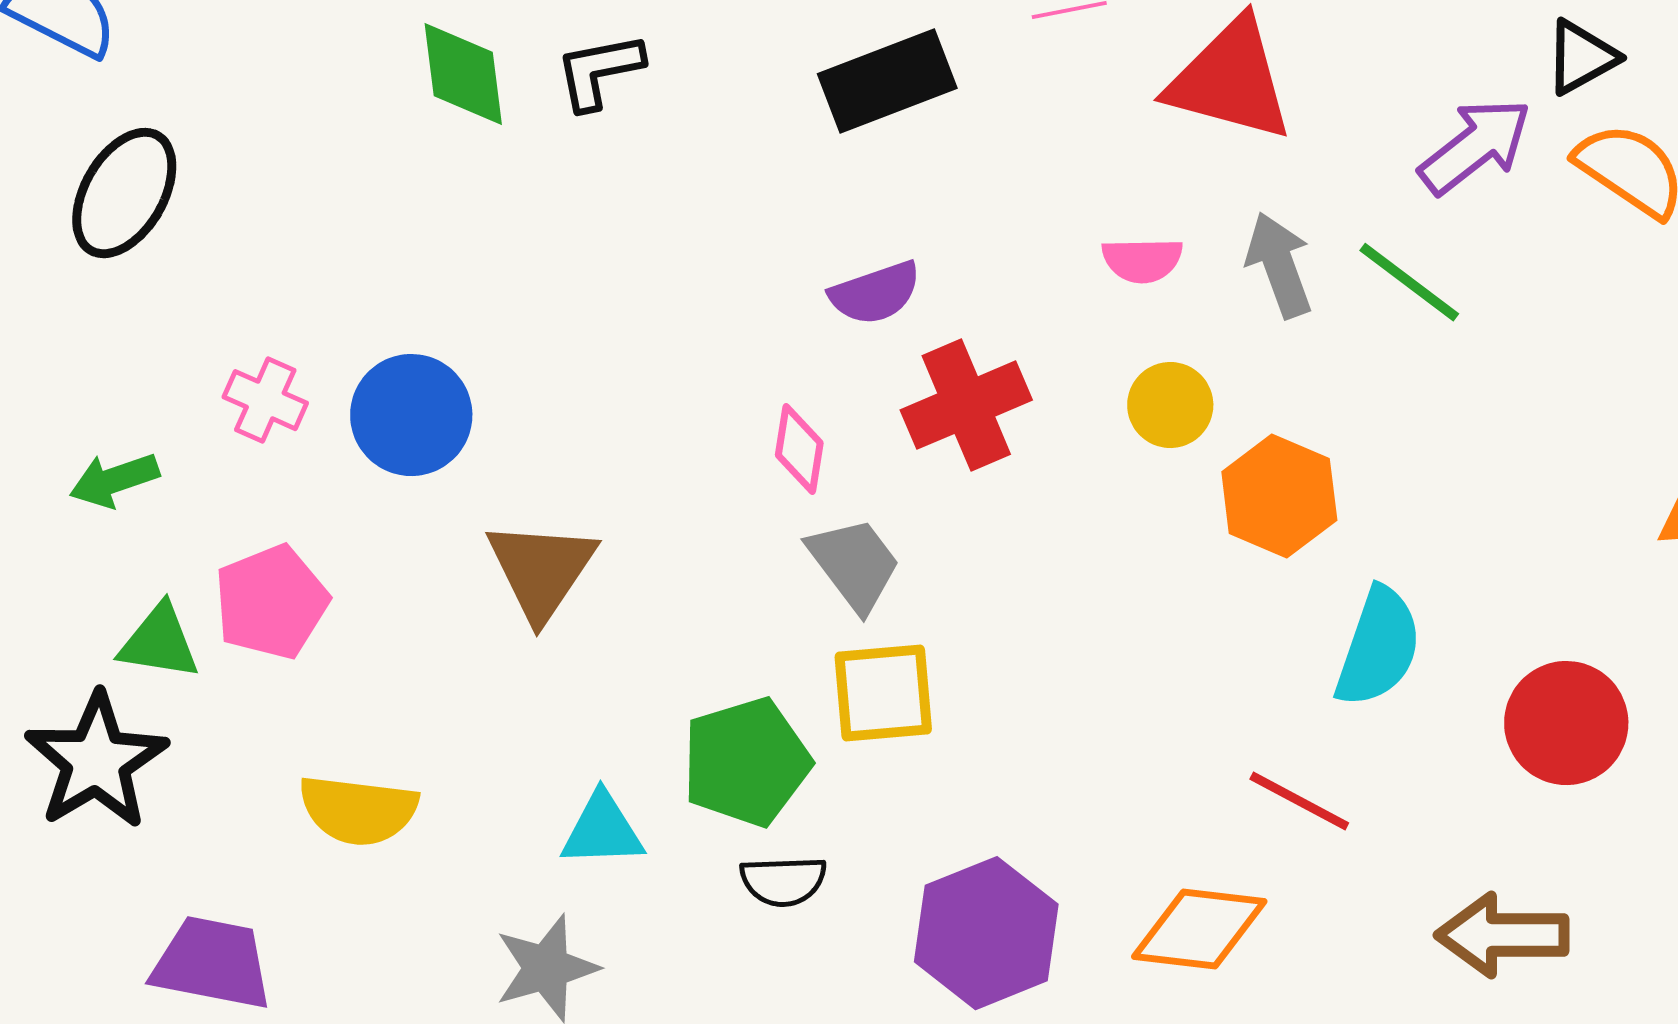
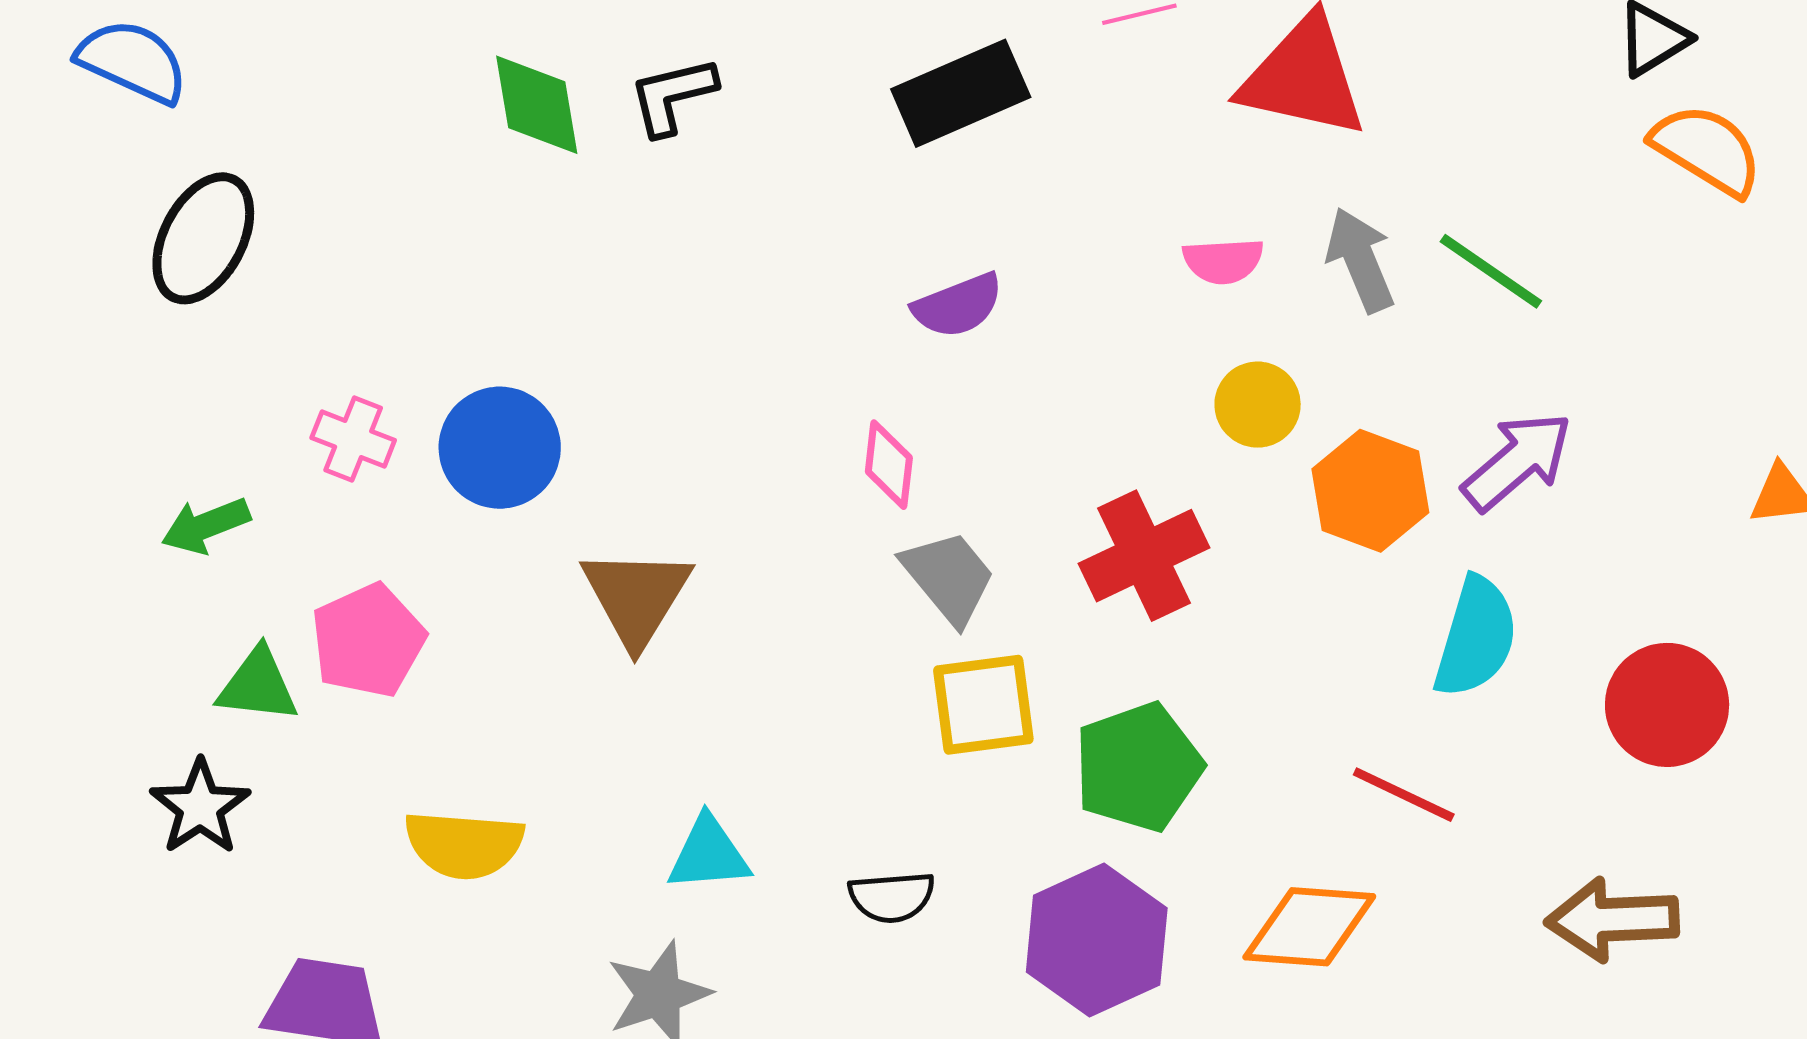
purple arrow: (1475, 146) -> (1517, 461), moved
red cross: (966, 405) -> (1144, 556), moved
black star: (96, 761) -> (200, 807), size x0.7
green pentagon: (746, 762) -> (1138, 767), moved

